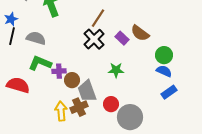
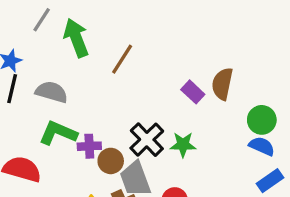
brown line: (98, 18) -> (122, 59), moved
brown semicircle: (140, 33) -> (222, 84), turned 66
black cross: (94, 39) -> (147, 140), moved

